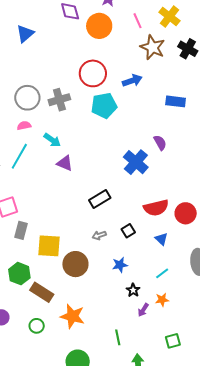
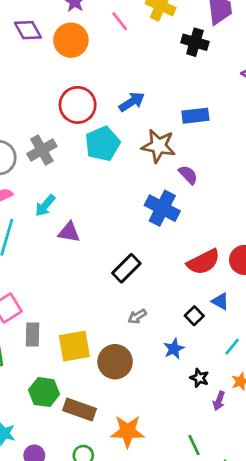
brown star: (153, 47) -> (159, 146), moved
cyan arrow: (52, 140) -> (45, 206), turned 108
black square: (128, 231) -> (194, 316), moved

